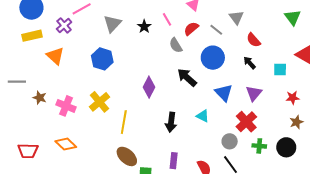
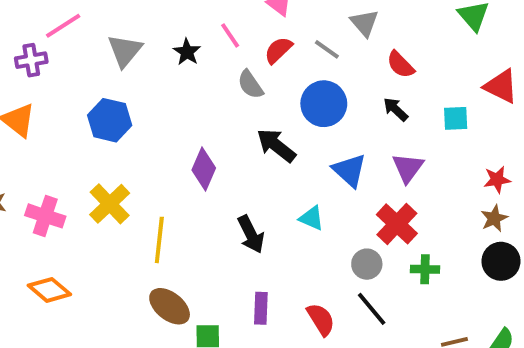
purple cross: (64, 25) -> (31, 60), turned 35
red star: (293, 98) -> (497, 180), moved
black arrow: (171, 122) -> (251, 234), turned -30
black circle: (286, 147) -> (501, 261), moved

